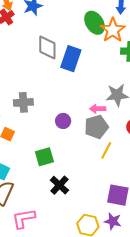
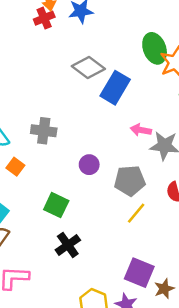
gray diamond: (47, 48) -> (88, 67), turned -65
pink arrow: (98, 109) -> (141, 130), moved
green square: (44, 157) -> (56, 205), turned 30

